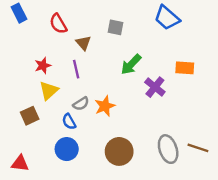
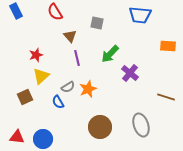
blue trapezoid: (167, 18) -> (140, 15), turned -35
red semicircle: (58, 24) -> (55, 12), moved
orange rectangle: (185, 68) -> (168, 46), moved
purple line: (76, 69) -> (77, 58), moved
brown line: (198, 148) -> (166, 97), moved
blue circle: (67, 149) -> (43, 139), moved

